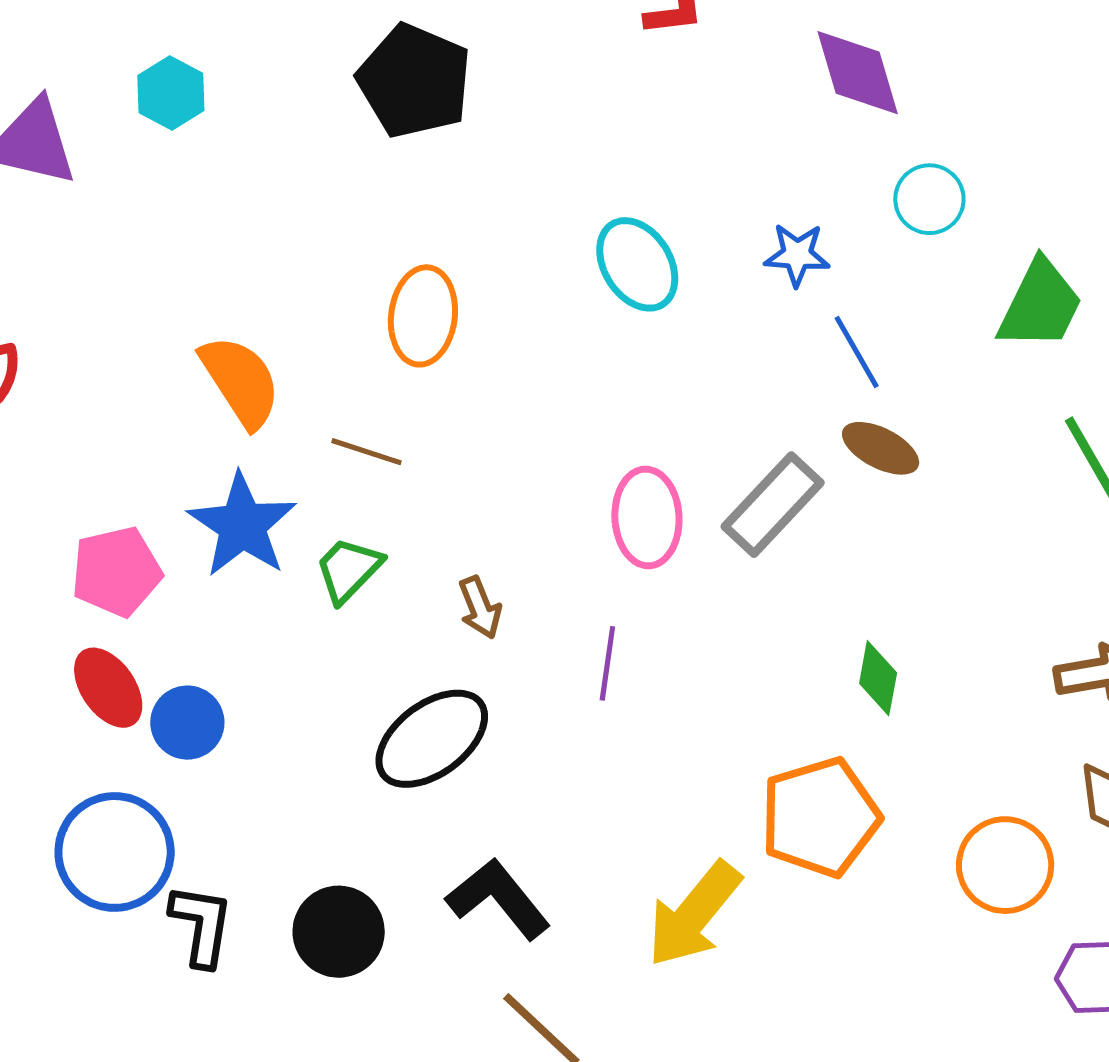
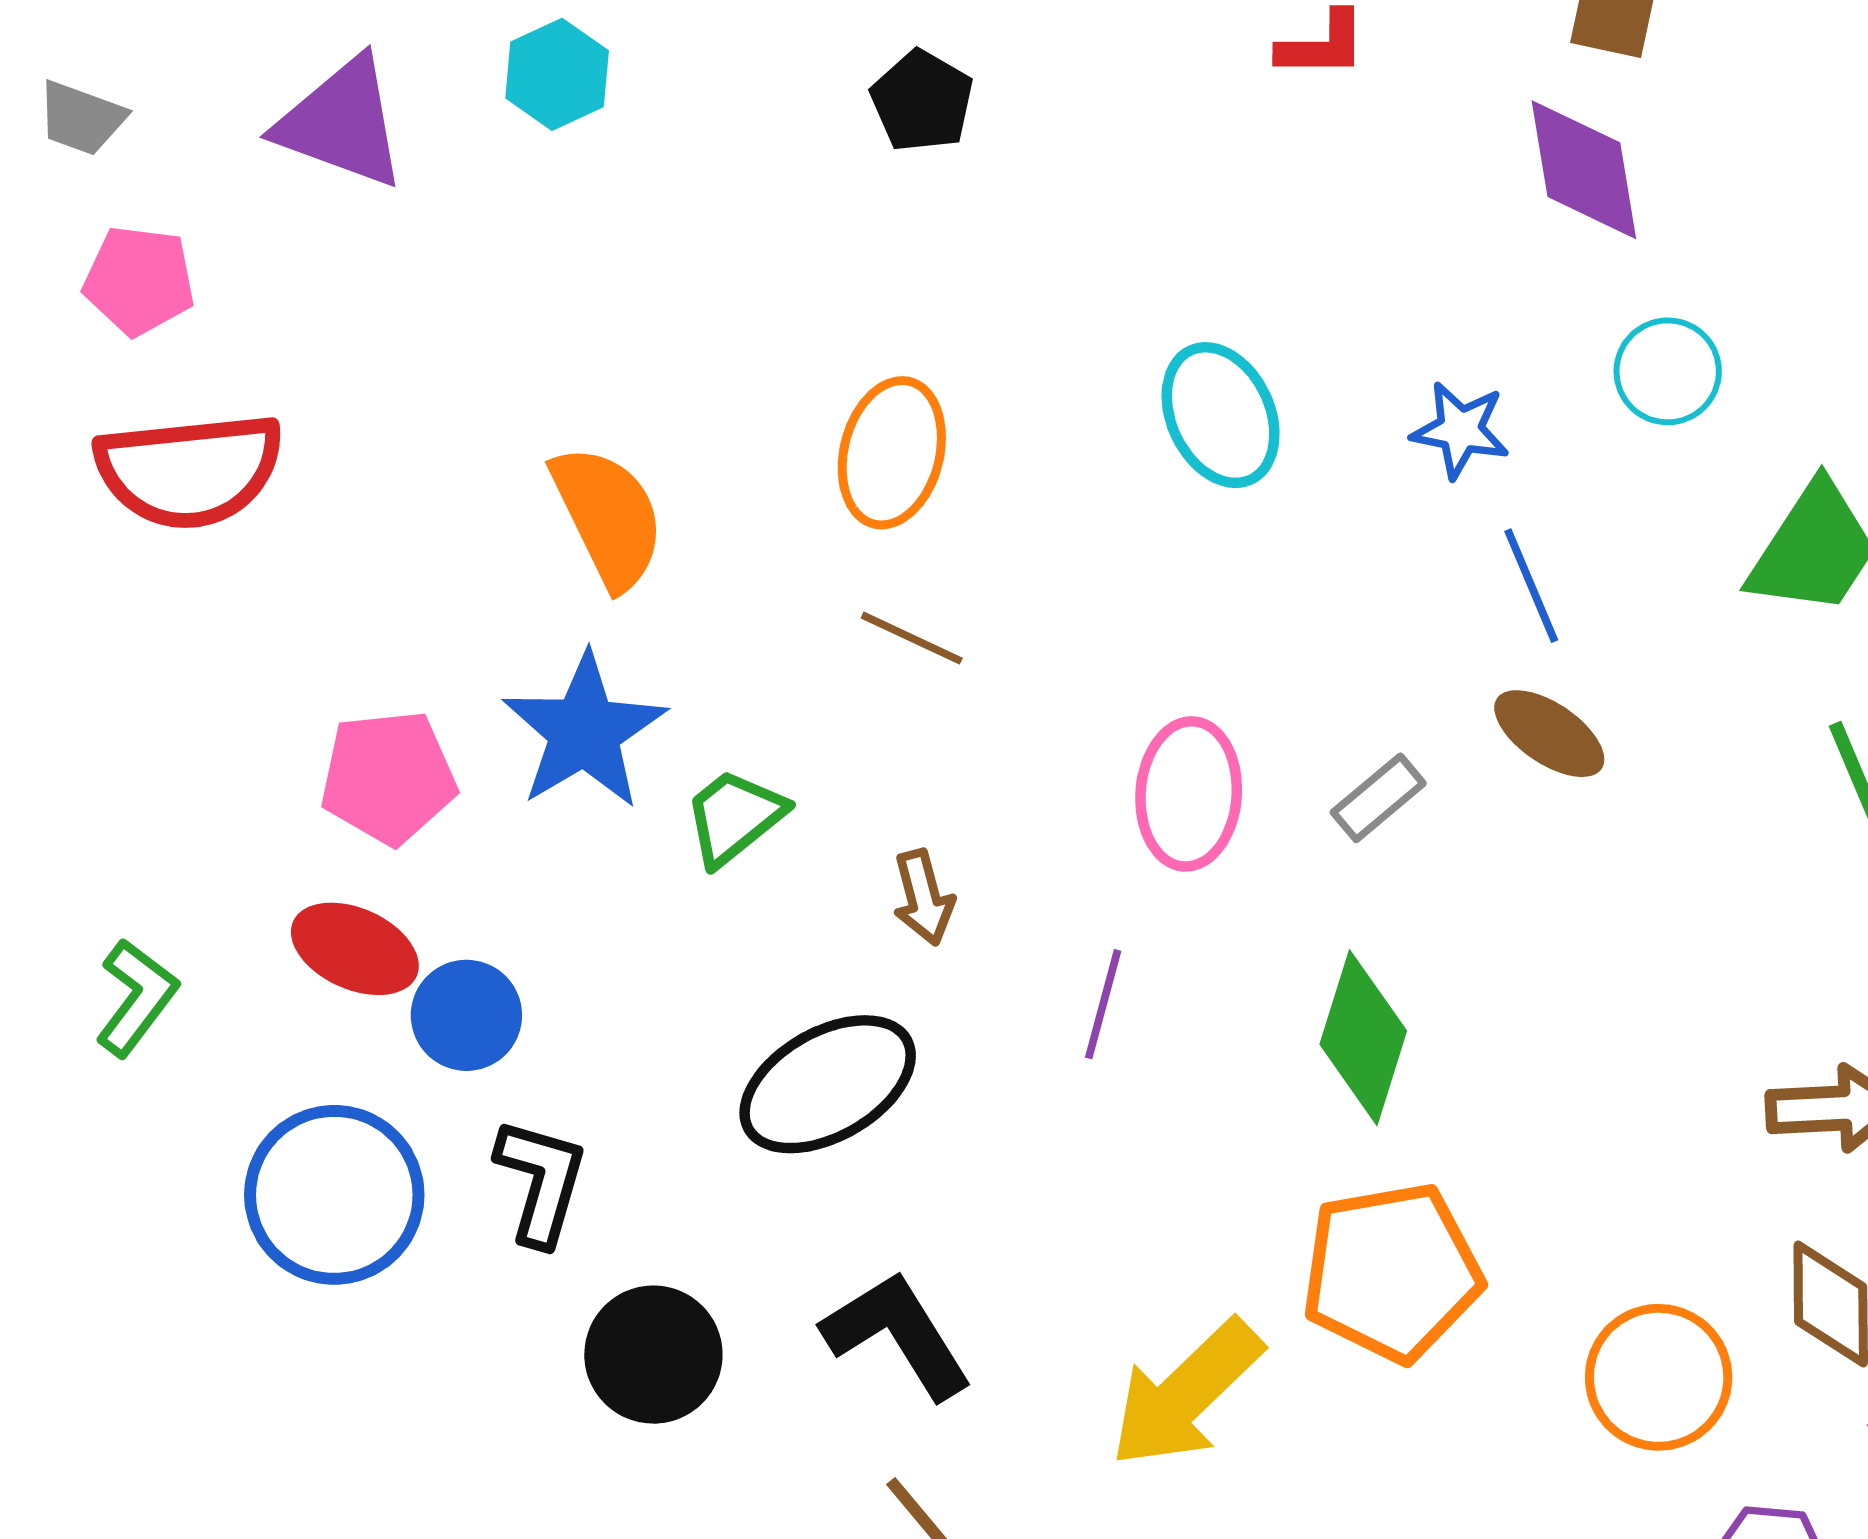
black pentagon: (414, 81) -> (922, 101), size x0.6
brown line: (366, 452) -> (912, 638), moved
gray rectangle: (773, 505) -> (1378, 798), size x0.6
green diamond: (878, 678) -> (1363, 1038), moved, size x1.5
red ellipse: (108, 688) -> (355, 949), turned -38
black L-shape: (201, 925) -> (541, 1181), moved

